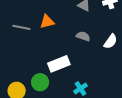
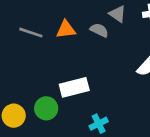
gray semicircle: (83, 36) -> (99, 30), moved

